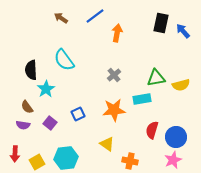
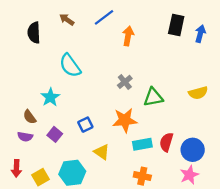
blue arrow: (183, 31) -> (200, 34), turned 56
black semicircle: (31, 70) -> (34, 33), moved
green triangle: (156, 78) -> (153, 97), moved
cyan rectangle: (142, 99) -> (142, 144), moved
yellow triangle: (107, 144) -> (102, 152), moved

